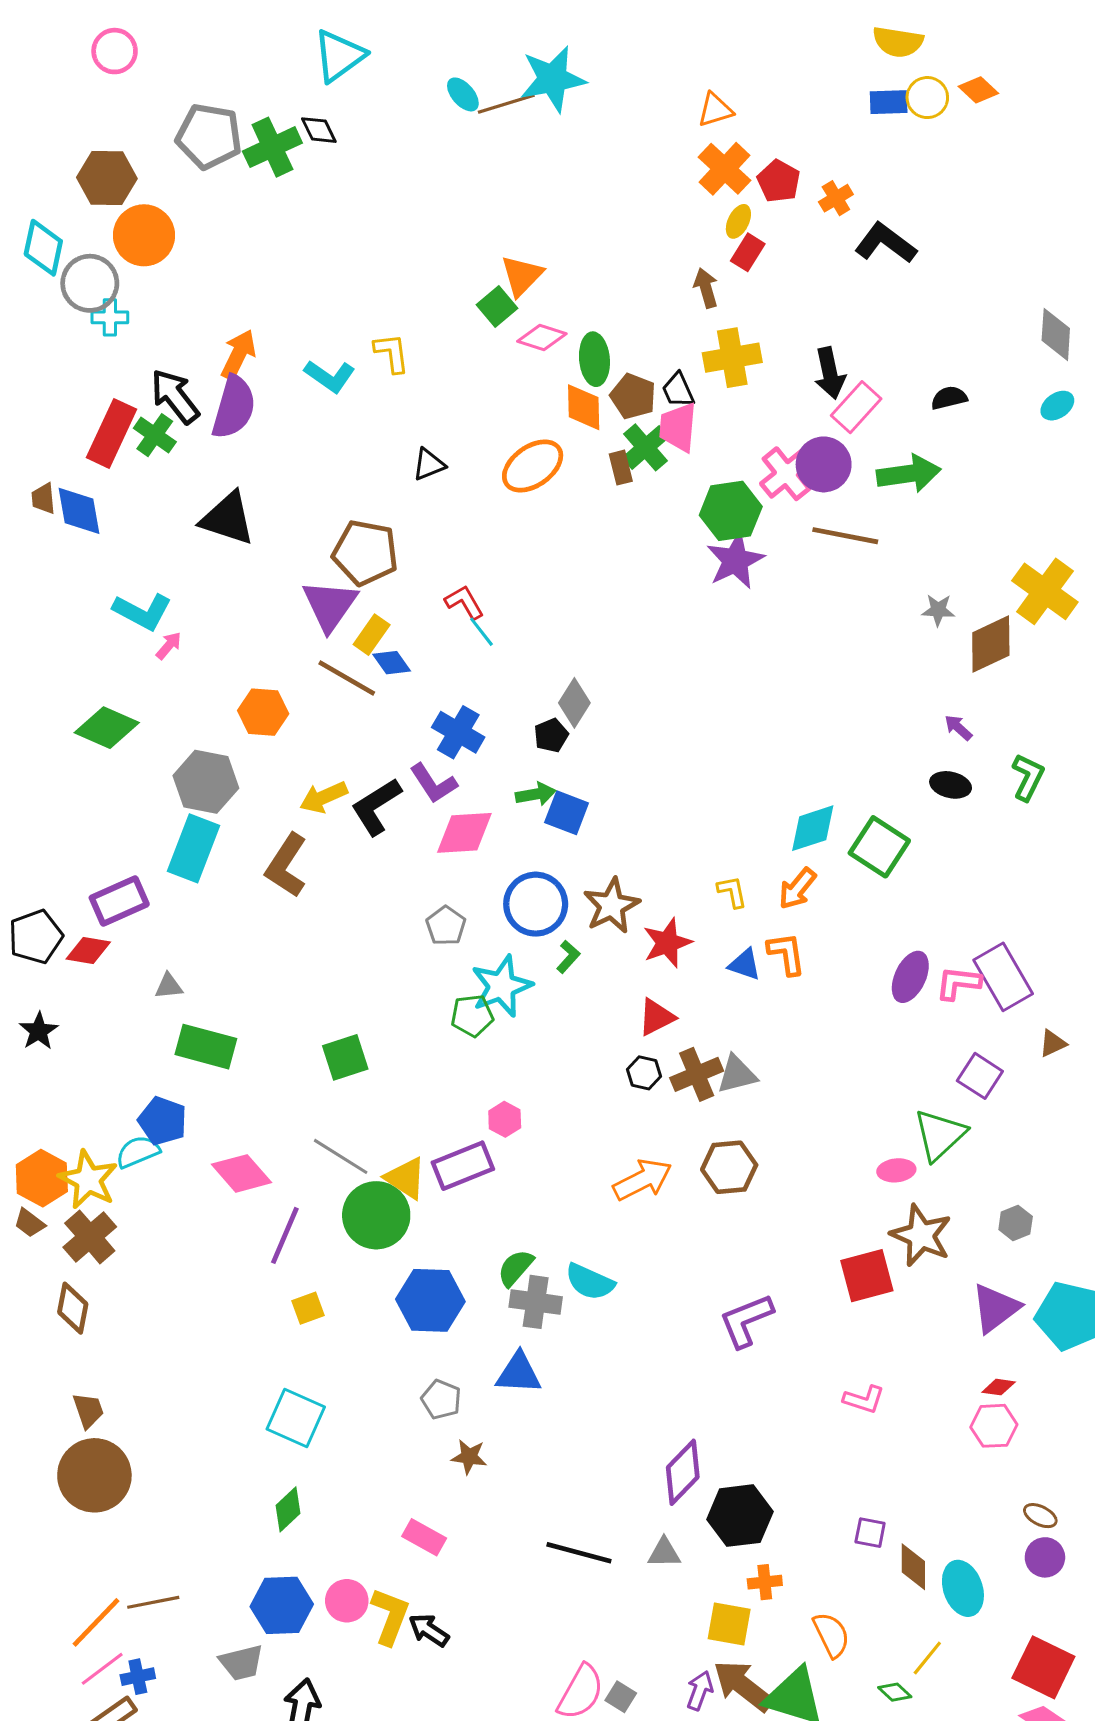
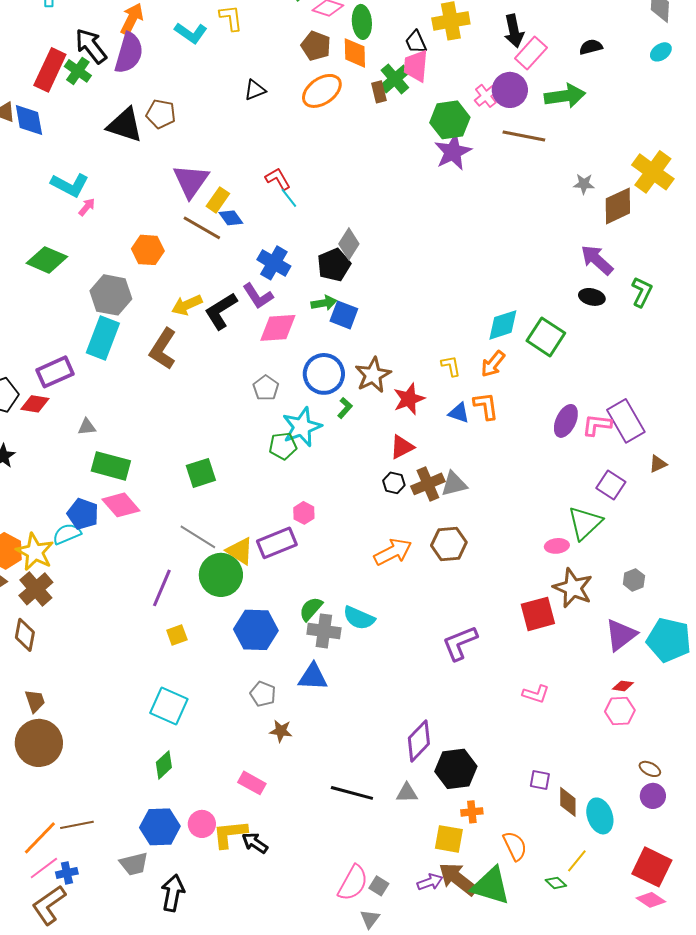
brown pentagon: (633, 396) -> (316, 46), moved
pink cross: (786, 474) -> (486, 96), size x0.7
brown pentagon: (365, 553) -> (161, 114), moved, size x0.7
purple arrow: (958, 728) -> (597, 260), size x1.8
black pentagon: (551, 735) -> (334, 265), size x1.5
pink diamond: (242, 1173) -> (121, 505), moved
yellow L-shape: (390, 1616) -> (230, 834), turned -117
purple arrow: (700, 1691) -> (430, 882), turned 50

